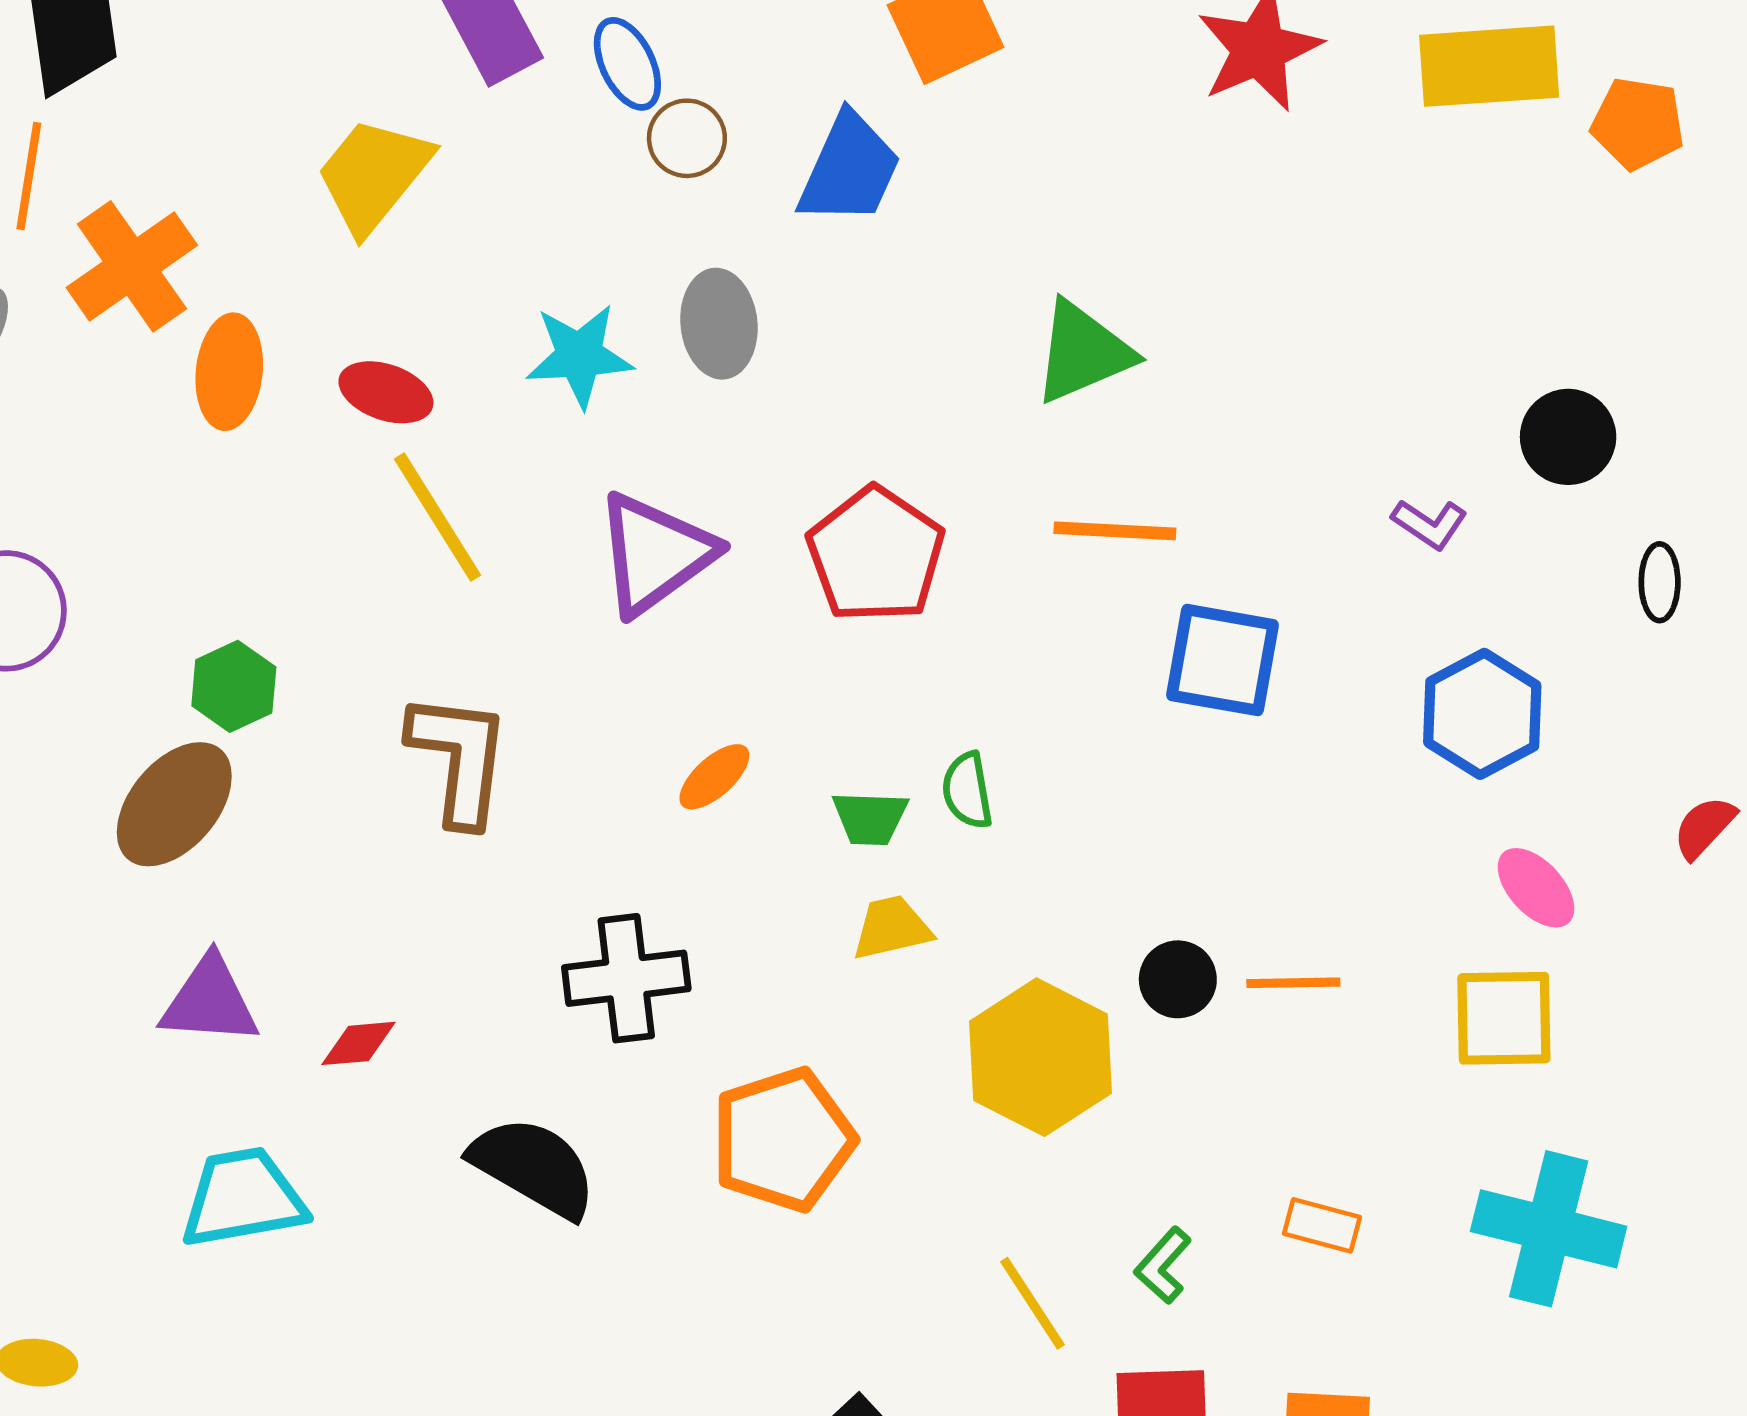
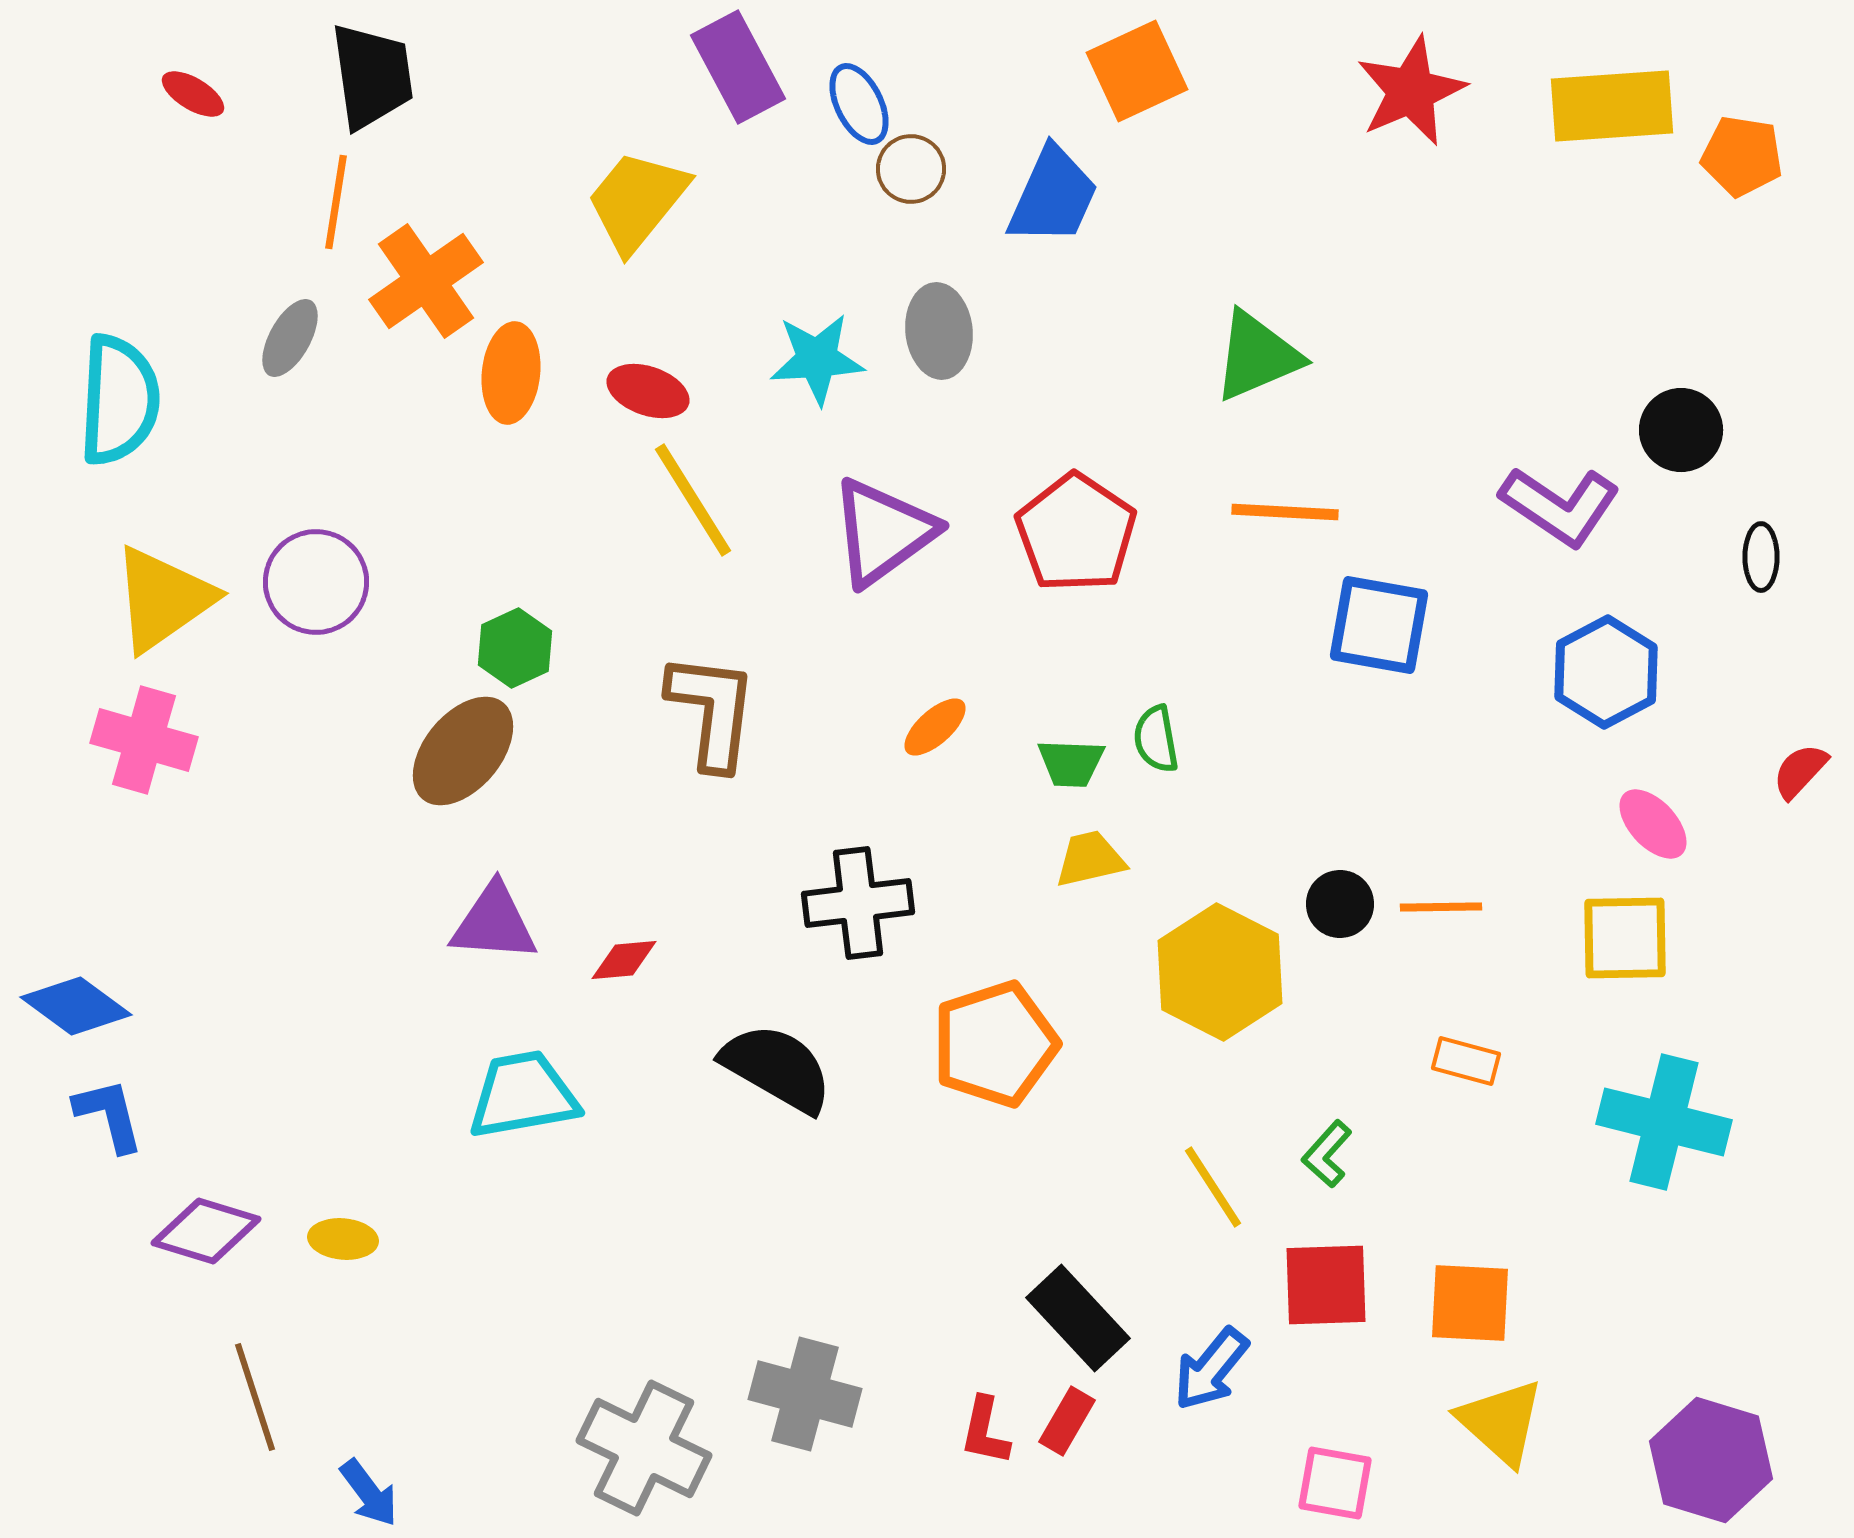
purple L-shape: (1430, 524) -> (1560, 506), size x1.8
orange rectangle: (1322, 1225) -> (1466, 1061), moved

